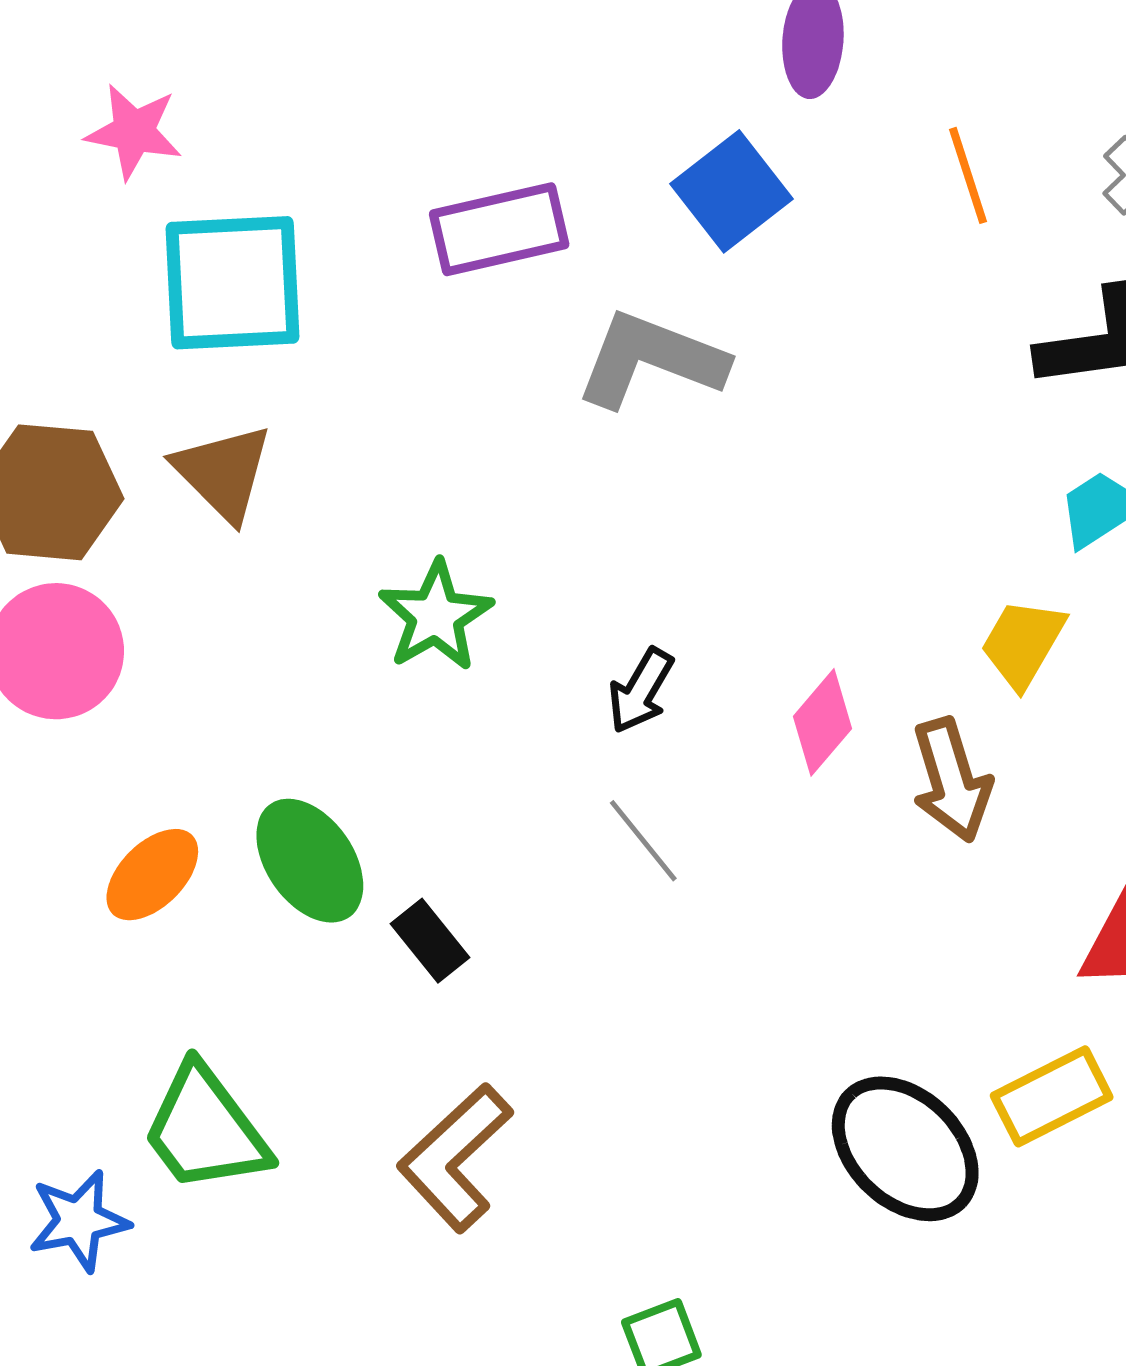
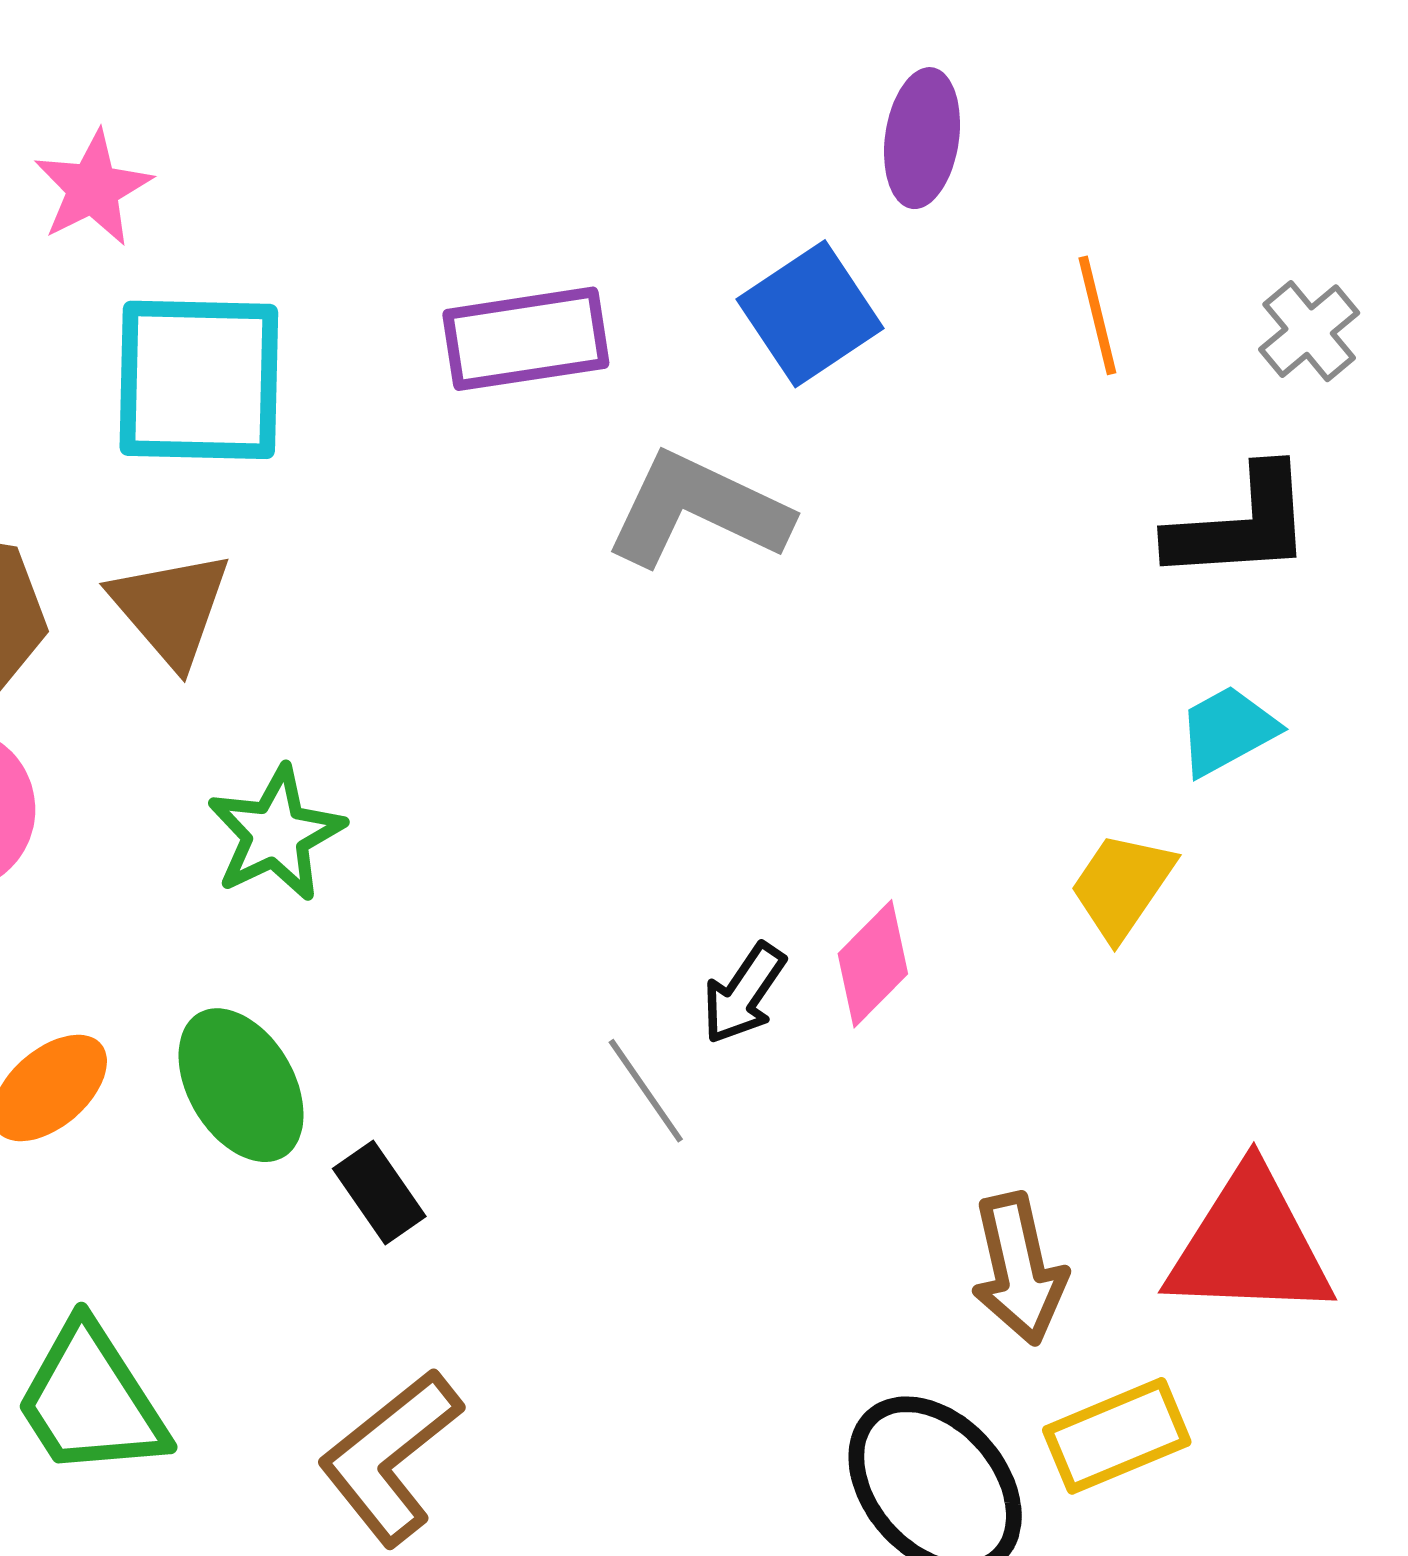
pink star: (134, 132) -> (93, 188), turned 30
green star: (436, 616) -> (276, 834), moved
black arrow: (641, 691) -> (744, 993), moved
brown arrow: (952, 780) -> (1019, 1269), moved

